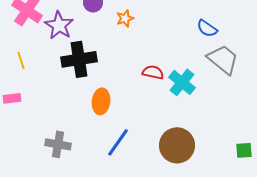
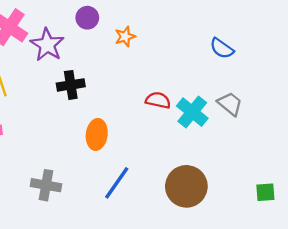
black cross: (79, 59) -> (71, 85), size x0.7
gray trapezoid: (223, 59) -> (230, 104), moved, size x0.7

